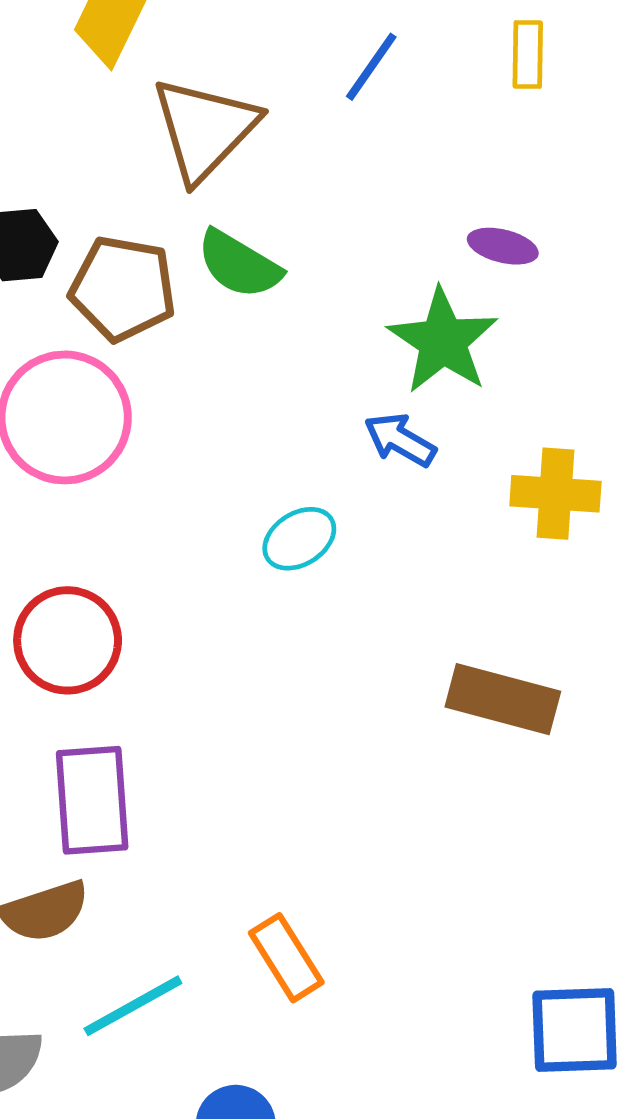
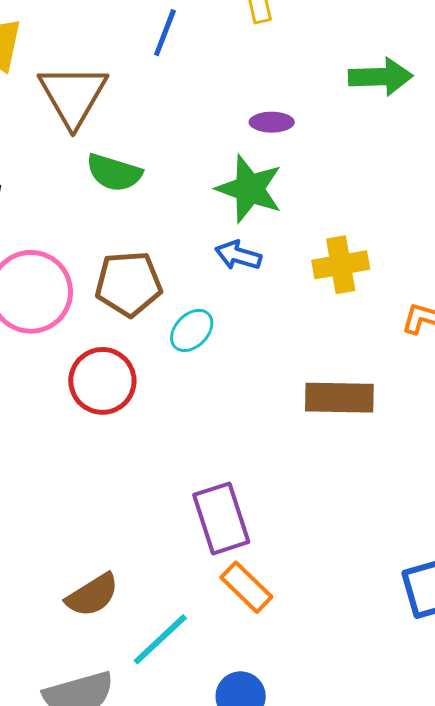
brown pentagon: (123, 289) -> (129, 284), moved
red circle: (68, 640) -> (102, 381), moved
purple rectangle: (92, 800) -> (221, 518), moved

